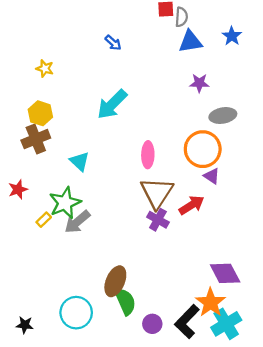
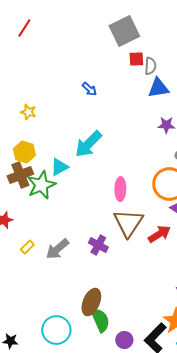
cyan triangle: (80, 161) -> (59, 167), moved, turned 48
green star: (65, 203) -> (41, 185), moved
purple cross: (158, 220) -> (98, 245), moved

